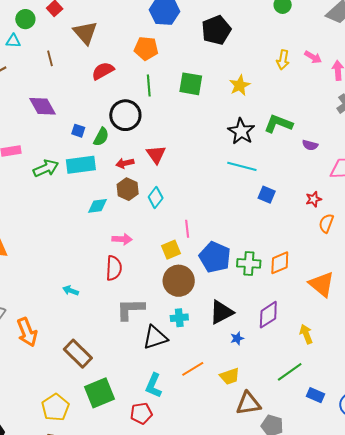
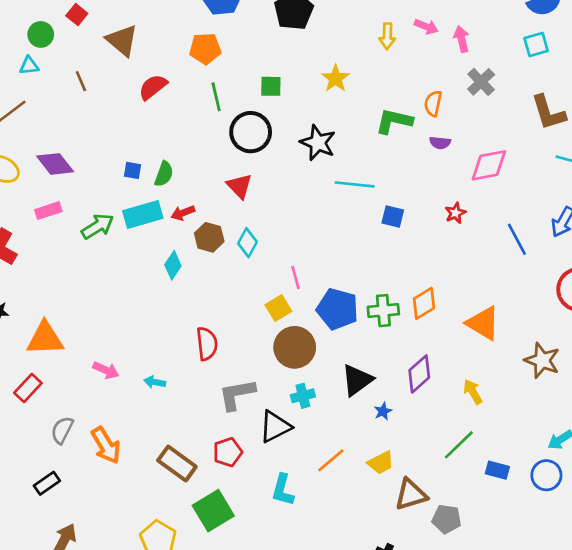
green square: (191, 84) -> (271, 86), size x0.7
purple diamond: (42, 106) -> (55, 164), moved
black circle: (125, 115) -> (251, 132), moved
black star: (241, 131) -> (318, 143), moved
red arrow: (125, 163) -> (183, 213), moved
cyan diamond: (97, 206) -> (173, 265), turned -40
orange semicircle: (326, 223) -> (433, 103), moved
pink arrow: (122, 239) -> (106, 370), moved, turned 30
red pentagon: (141, 413) -> (228, 452), moved

